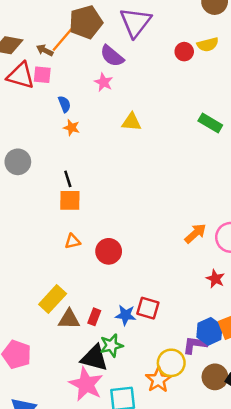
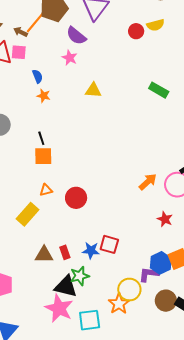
yellow rectangle: (53, 299) -> (28, 214), moved
red rectangle: (94, 317) -> (65, 252), turned -40

